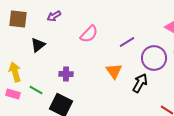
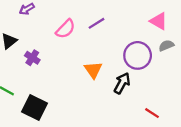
purple line: (127, 42) -> (97, 23), moved
purple cross: (66, 74) -> (32, 58), moved, turned 32

